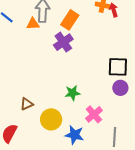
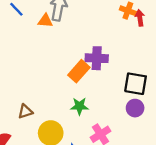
orange rectangle: (70, 20) -> (79, 71), moved
purple cross: (63, 42) -> (97, 58), moved, turned 30

